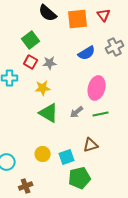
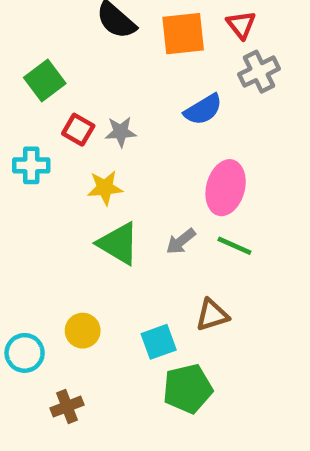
green square: (31, 40) -> (45, 81), moved
gray cross: (115, 47) -> (259, 72), moved
green line: (101, 114) -> (234, 246), turned 35
yellow circle: (43, 154) -> (83, 331), moved

